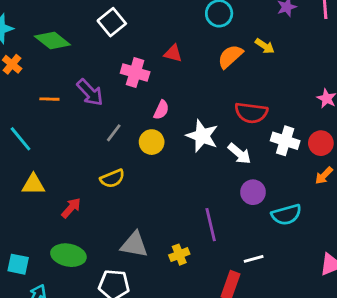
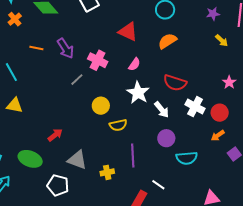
yellow arrow: (265, 46) -> (222, 41), moved
red triangle: (173, 53) -> (128, 32), size x1.5
pink cross: (135, 73) -> (98, 60), moved
pink semicircle: (161, 110) -> (134, 64), moved
yellow circle: (152, 142) -> (101, 106), moved
yellow semicircle: (112, 178) -> (118, 125), moved
red arrow: (71, 208) -> (55, 135), moved
white line: (254, 259) -> (158, 185), turned 40

